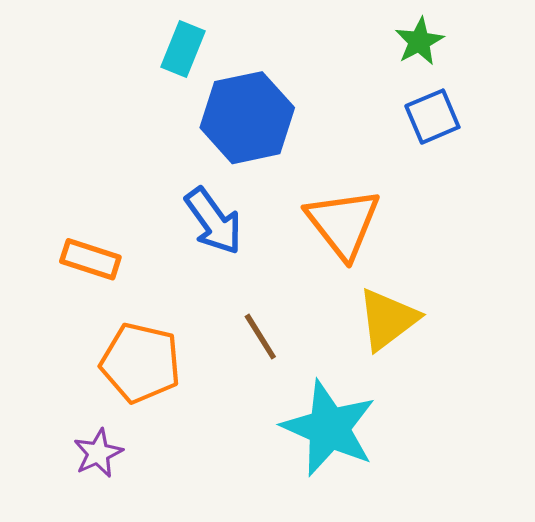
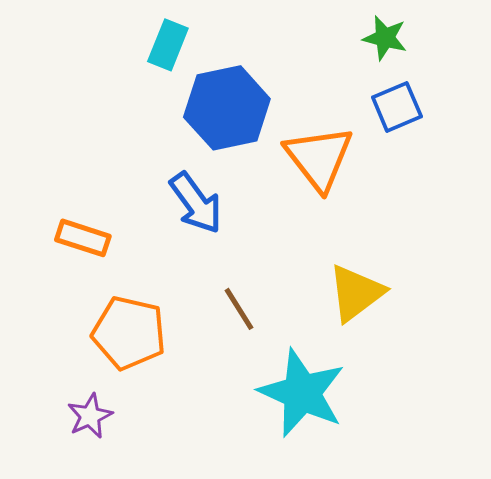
green star: (419, 41) -> (385, 38), turned -30
orange triangle: (343, 223) -> (319, 158), moved

